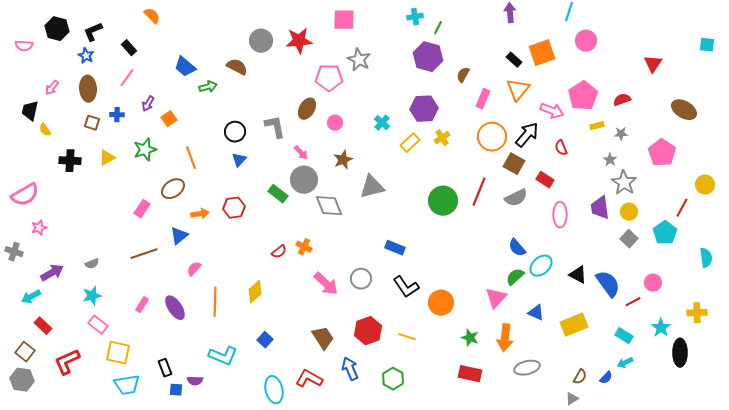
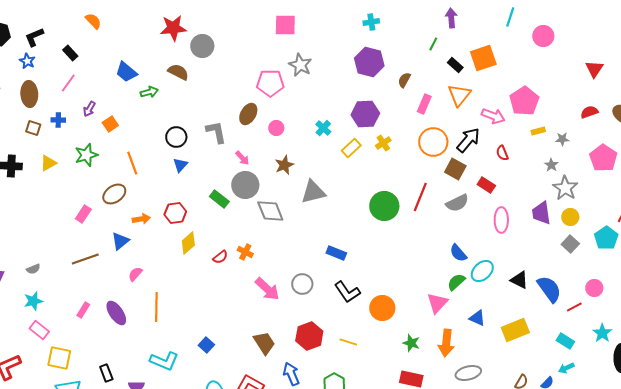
cyan cross: (415, 17) -> (371, 22), moved
green line: (438, 28) -> (433, 44), moved
red star: (299, 41) -> (173, 28), moved
pink circle: (586, 41) -> (543, 36), moved
red semicircle: (622, 100) -> (589, 112), moved
yellow diamond: (255, 292) -> (188, 243), moved

